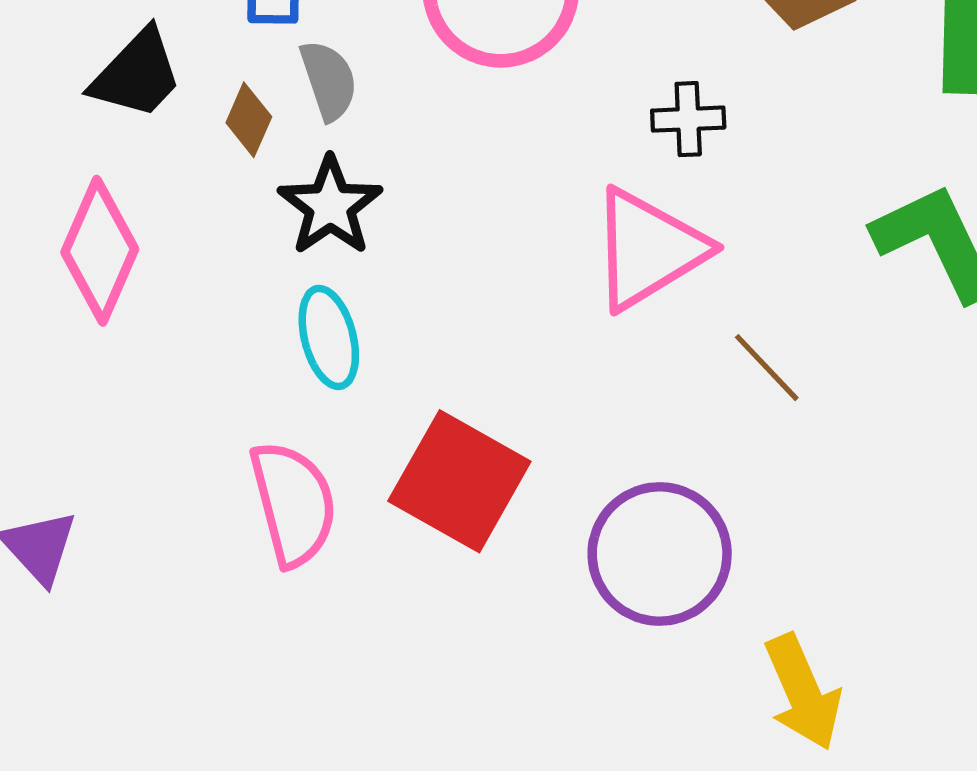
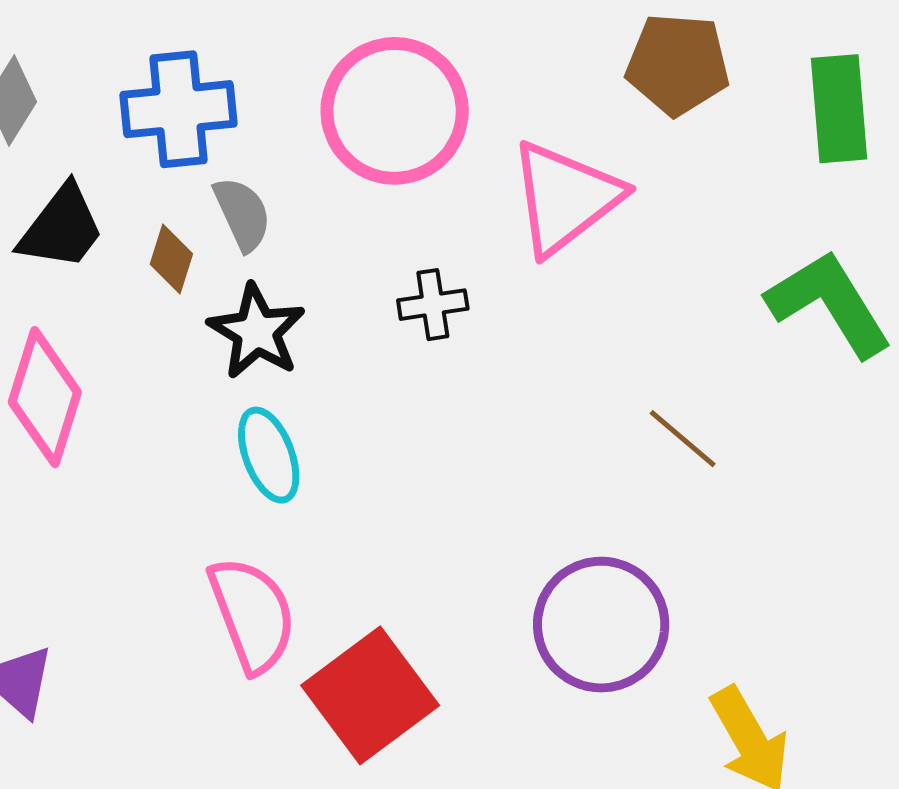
black cross: (688, 119) -> (433, 305), moved
pink triangle: (648, 249) -> (565, 198), moved
red square: (459, 481) -> (370, 695), moved, turned 30

